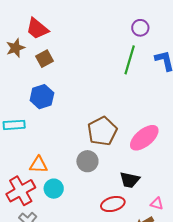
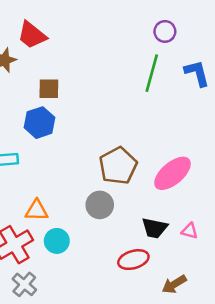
brown square: (45, 59) -> (49, 89), moved, turned 30
pink triangle: (157, 204) -> (190, 231), moved

